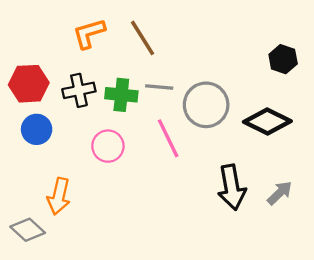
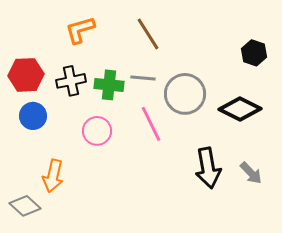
brown line: (143, 38) -> (148, 34), moved
gray arrow: (280, 193) -> (251, 173), turned 90

